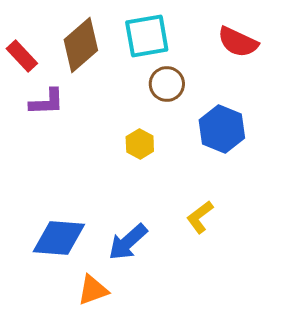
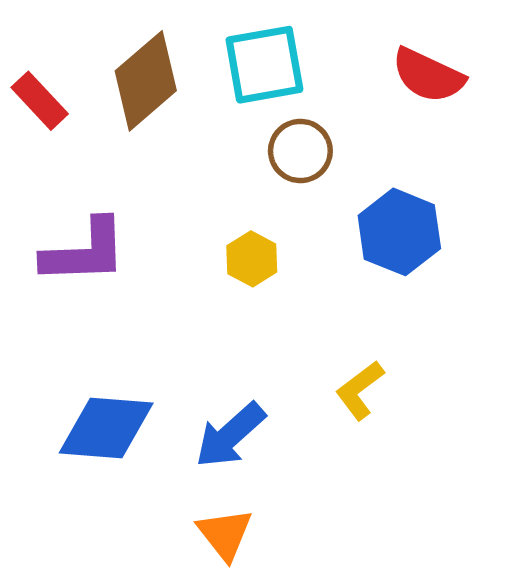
purple L-shape: (47, 102) -> (85, 252), moved, size x1.4
orange triangle: (93, 290) -> (225, 534), moved, turned -48

